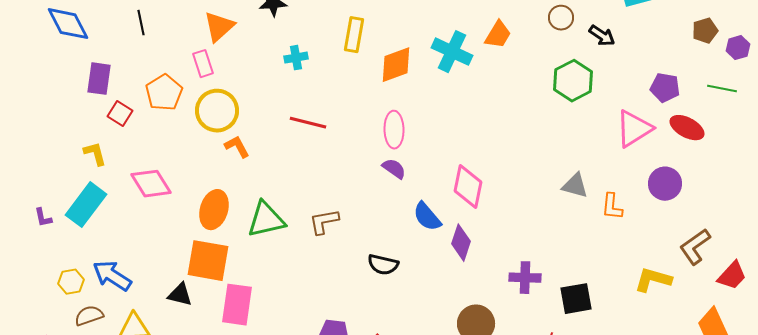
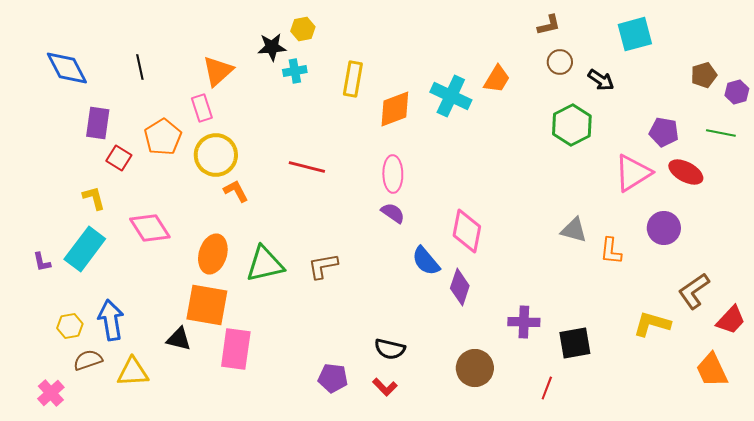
cyan cross: (296, 58) -> (295, 71), moved
black semicircle: (383, 265) -> (390, 349), moved
blue arrow: (112, 276) -> (111, 320), turned 48

